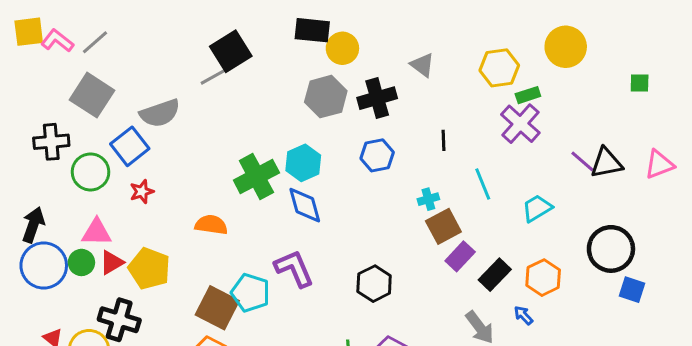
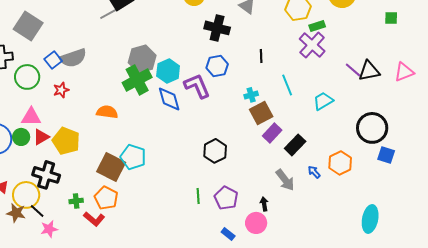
gray hexagon: (326, 97) -> (142, 59), moved
black cross: (377, 98) -> (217, 28), turned 30
gray semicircle: (160, 113) -> (73, 58), moved
blue square: (130, 146) -> (53, 60), size x0.7
purple L-shape: (294, 269) -> (197, 86), moved
orange hexagon: (543, 278) -> (340, 163), moved

